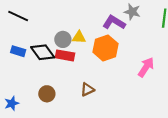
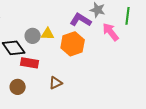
red rectangle: (65, 55) -> (30, 63), moved
pink arrow: (146, 67) -> (111, 32), moved, turned -72

